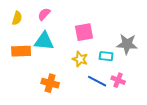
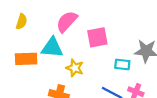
pink semicircle: (44, 14) -> (67, 22), moved, size x1.5
yellow star: (80, 59) -> (75, 68), moved

